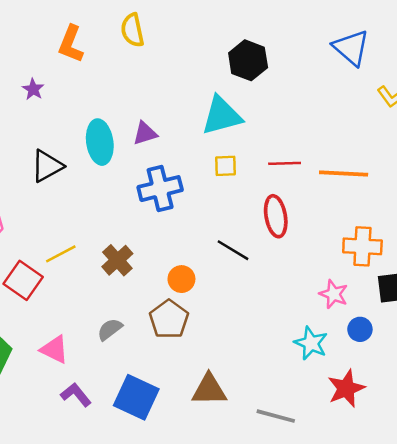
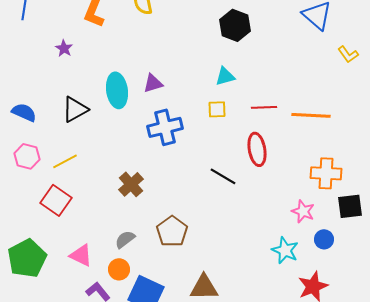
cyan triangle: (222, 116) -> (225, 76), moved, size x0.6
yellow line: (61, 254) -> (65, 161), moved
orange circle: (181, 279) -> (119, 269), moved

